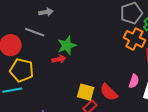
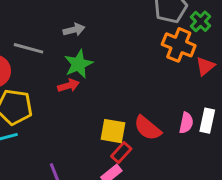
gray arrow: (46, 12) -> (74, 30), moved
pink semicircle: (134, 81) -> (186, 123), moved

